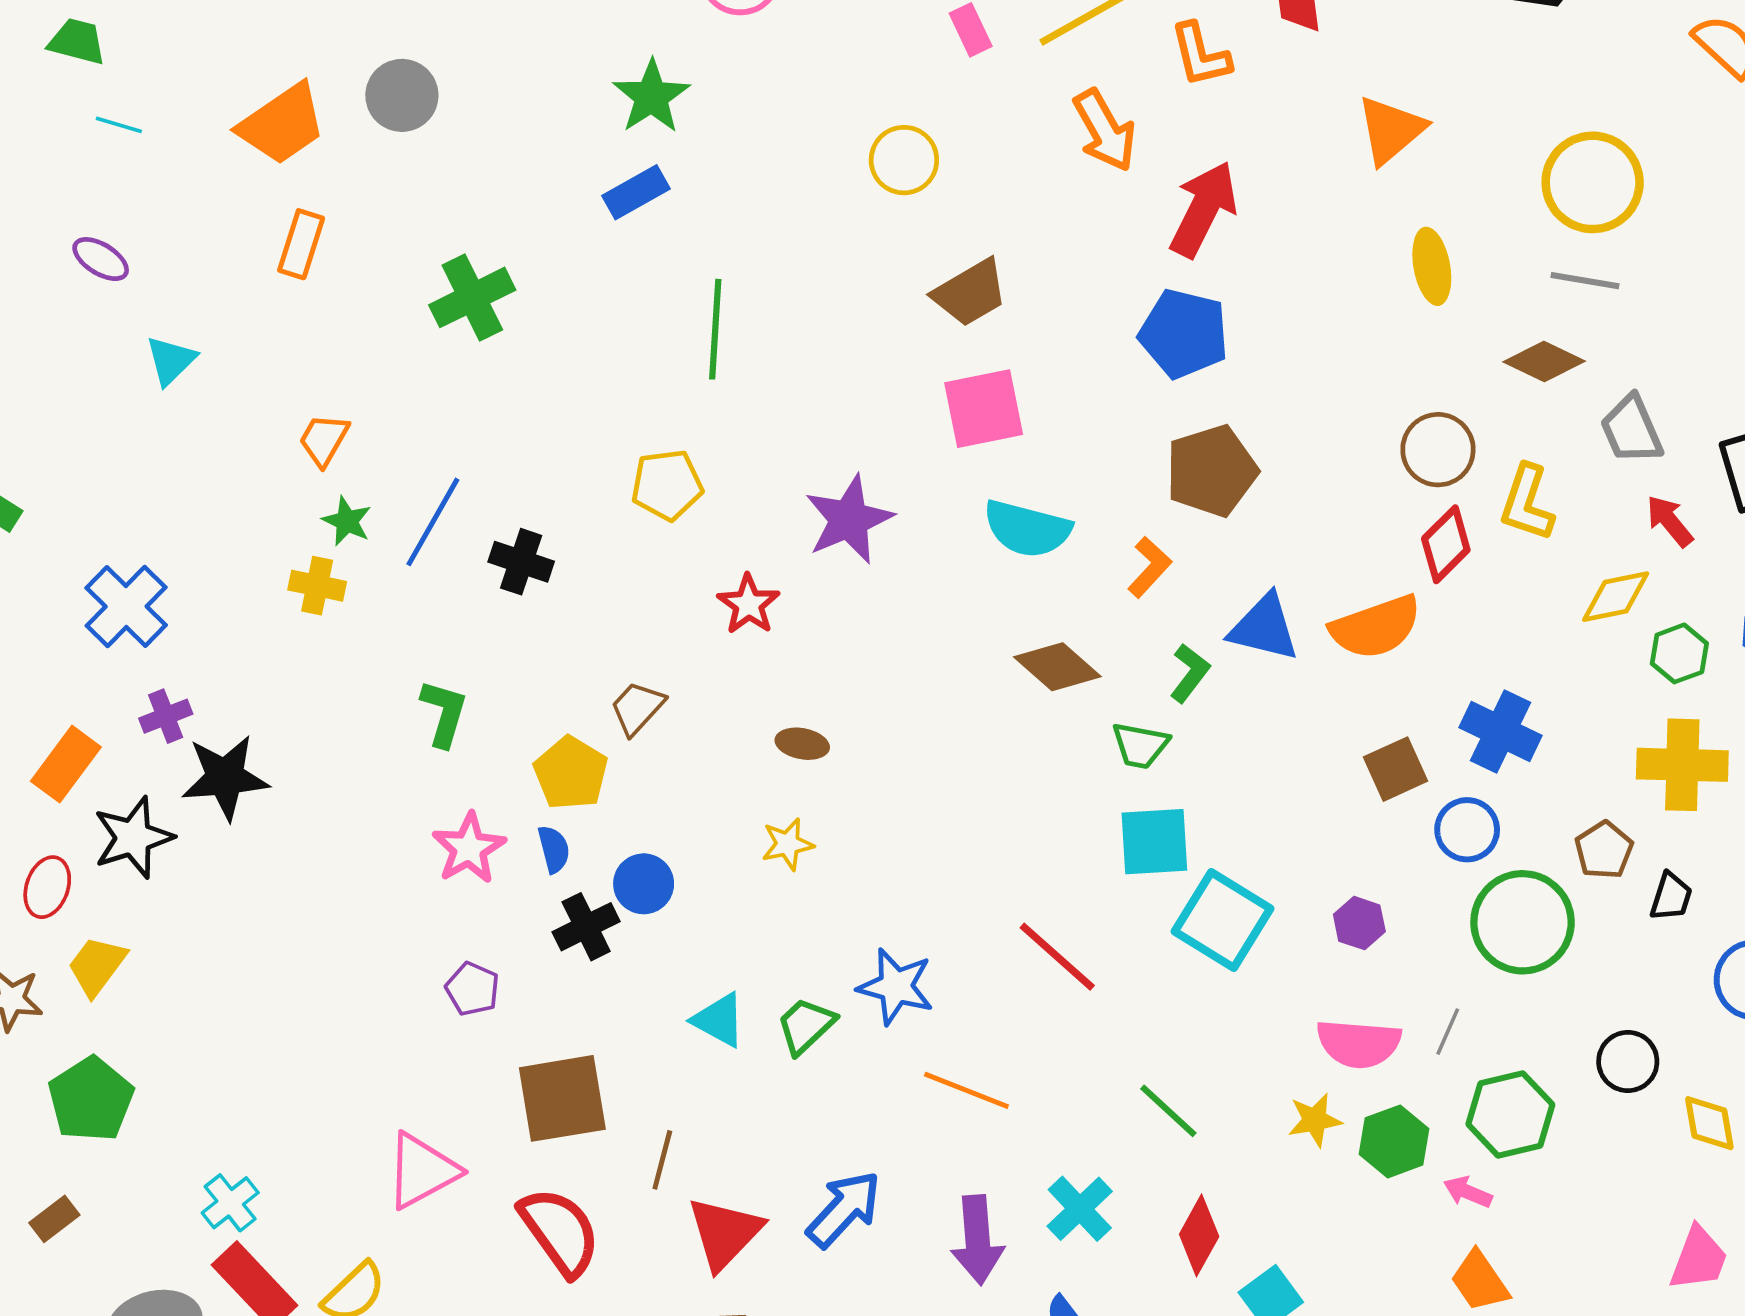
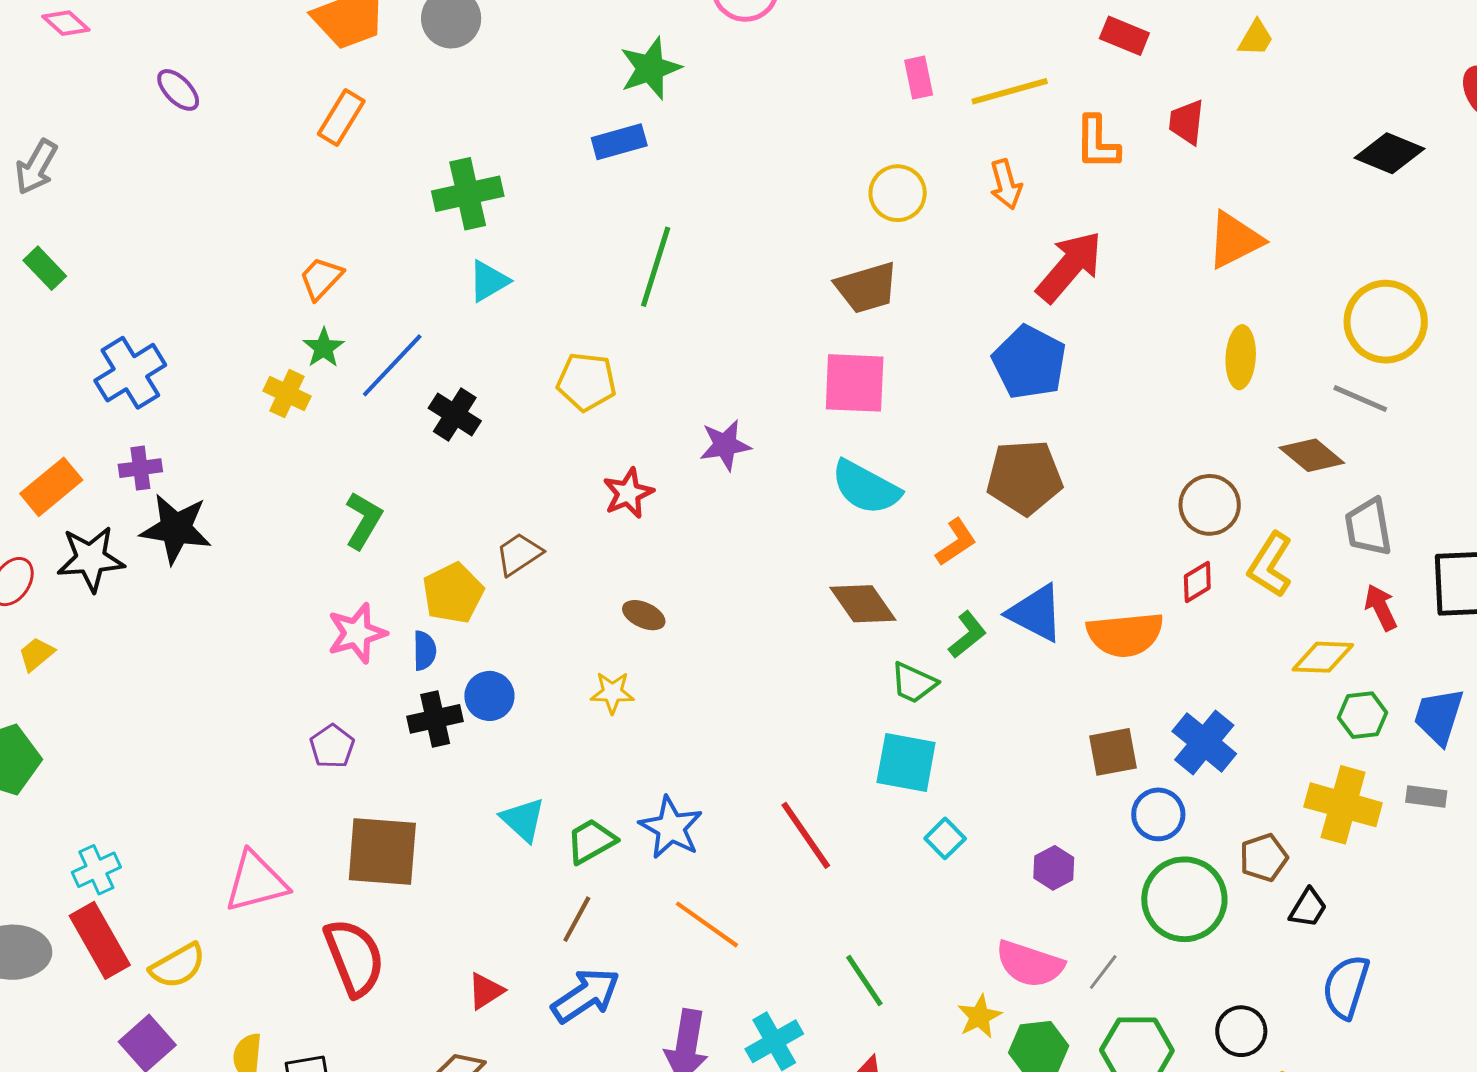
orange arrow: (1105, 130) -> (1006, 184), size x0.7
yellow circle: (904, 160) -> (898, 193), moved
cyan triangle: (171, 360) -> (489, 281), moved
purple star: (849, 519) -> (725, 445), size x0.7
red diamond: (1446, 544) -> (1197, 582), size x0.7
cyan square: (1222, 920) -> (945, 838), size x0.5
yellow trapezoid: (97, 966) -> (36, 654), size x0.7
yellow star: (1315, 1120) -> (979, 1017), turned -30
brown line: (662, 1160) -> (577, 919), moved
red triangle: (725, 1233) -> (486, 991), size x0.6

